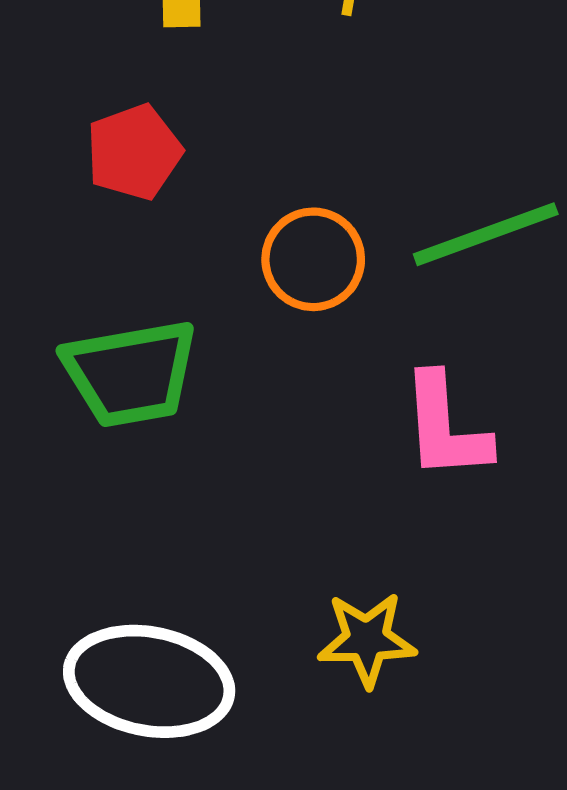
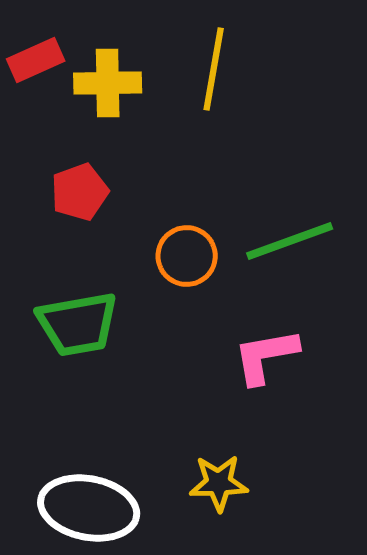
pink L-shape: (446, 427) -> (266, 356), turned 84

